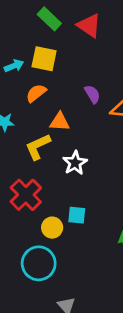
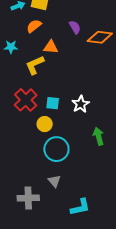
white star: (75, 163) -> (81, 104), moved
cyan square: (77, 215) -> (53, 103), moved
cyan circle: (39, 263) -> (56, 149), moved

